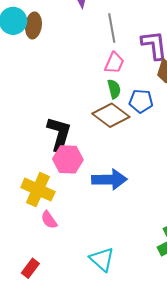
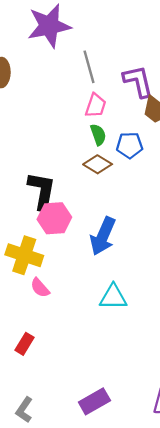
brown diamond: (111, 115) -> (98, 164), size x0.7
blue arrow: (109, 180) -> (103, 236), turned 120
cyan triangle: (102, 259) -> (113, 297), moved, turned -36

